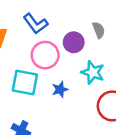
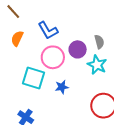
cyan star: (93, 72) -> (97, 65), moved

